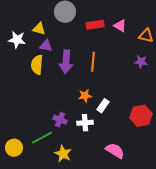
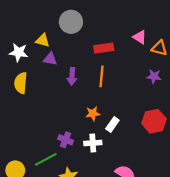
red rectangle: (95, 25) -> (104, 48), moved
pink triangle: (120, 26) -> (140, 37), moved
purple arrow: (66, 62) -> (72, 76), size x0.7
yellow semicircle: (37, 65) -> (21, 83), moved
red hexagon: (141, 116) -> (154, 121), moved

